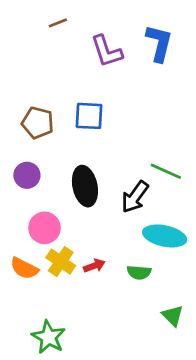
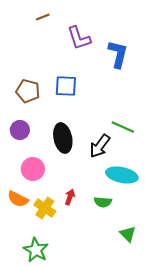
blue L-shape: (159, 43) -> (118, 54), moved
yellow cross: (61, 262) -> (45, 208), moved
red arrow: (94, 266) -> (70, 197), turned -49

